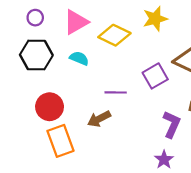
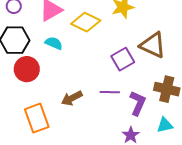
purple line: (116, 92) -> (110, 92), moved
red circle: (50, 107) -> (27, 69), moved

